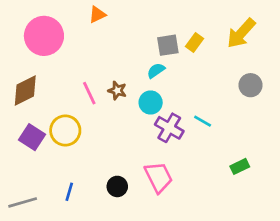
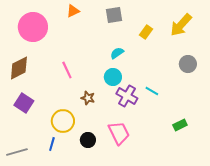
gray square: (168, 45) -> (114, 15), moved
brown star: (117, 91) -> (88, 98), moved
yellow circle: (65, 130) -> (63, 121), moved

